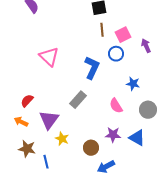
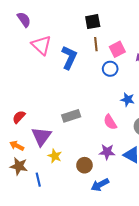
pink triangle: (49, 57) -> (41, 45), moved
blue L-shape: (92, 68) -> (69, 57), moved
gray rectangle: (78, 100) -> (71, 116), turned 30
orange arrow: (21, 122) -> (17, 146), moved

